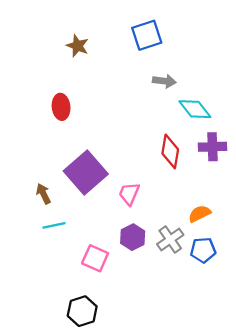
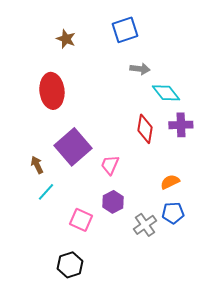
red ellipse: (61, 107) -> (52, 91), size x1.6
cyan line: (54, 225) -> (46, 192), turned -36
gray cross: (170, 239) -> (145, 225), moved

